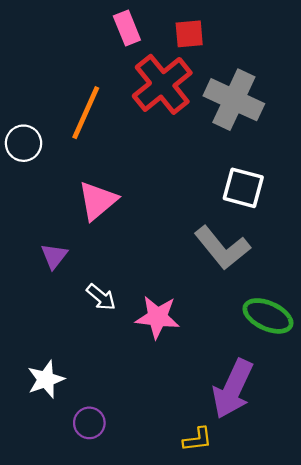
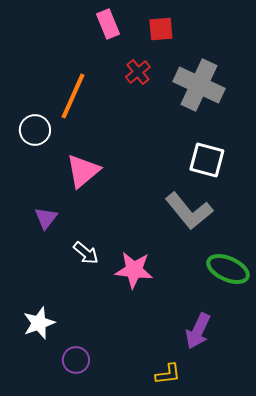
red cross: (162, 84) -> (138, 72), size x0.5
white circle: (24, 143) -> (35, 130), moved
purple arrow: (233, 389) -> (198, 331), size x0.7

